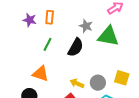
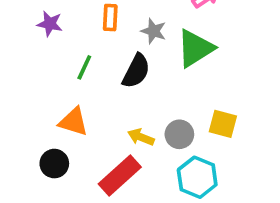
orange rectangle: (50, 17) -> (110, 18), moved
green triangle: (108, 36) -> (195, 48), turned -40

